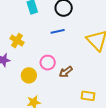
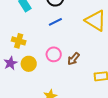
yellow circle: (29, 75) -> (29, 64), moved

